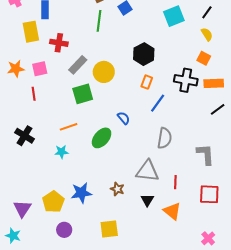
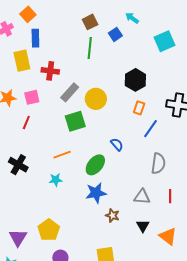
red line: (34, 94) -> (26, 122), turned 32
gray triangle: (147, 171) -> (142, 197), size x0.7
red line: (175, 182) -> (170, 196), moved
blue star: (81, 193) -> (96, 193), moved

